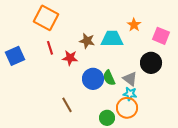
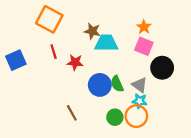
pink square: (161, 36) -> (144, 46), moved
cyan trapezoid: (112, 39) -> (106, 43), moved
brown star: (87, 41) -> (92, 31), moved
green circle: (107, 118) -> (115, 117), moved

